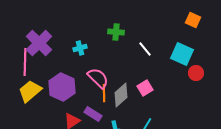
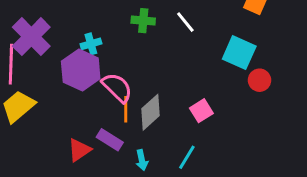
white line: (145, 49) -> (185, 22), moved
purple hexagon: (62, 87) -> (81, 70), moved
pink square: (145, 88) -> (201, 111), moved

